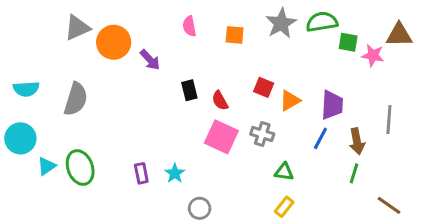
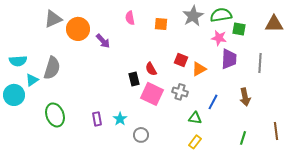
pink star: (373, 55) -> (219, 38), moved
black rectangle: (189, 90) -> (134, 79), moved
purple trapezoid: (332, 105) -> (229, 59), moved
gray line: (389, 119) -> (260, 63), moved
blue line: (320, 138) -> (213, 102), moved
cyan triangle: (47, 166) -> (32, 80), moved
green line: (354, 173) -> (243, 138), moved
brown line: (389, 205) -> (276, 131), moved, turned 48
gray circle: (200, 208) -> (141, 135), moved

